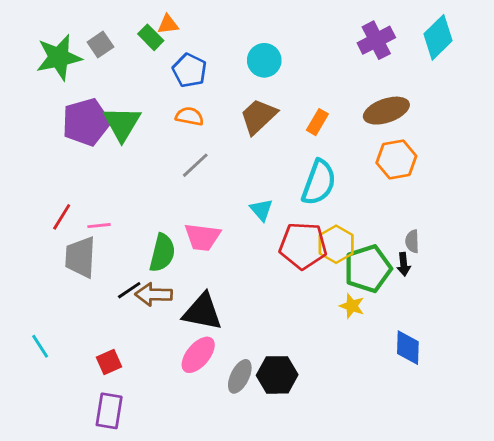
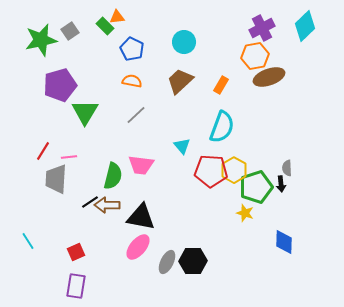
green triangle: (122, 124) -> (85, 112), moved
orange hexagon: (396, 159) -> (255, 56), moved

